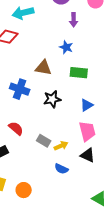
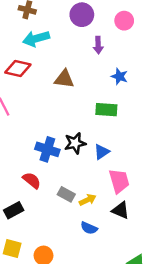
blue star: (66, 47) -> (119, 76), moved
brown triangle: (43, 68) -> (64, 79), moved
blue cross: (20, 89) -> (47, 149), moved
blue triangle: (87, 105) -> (102, 152), moved

